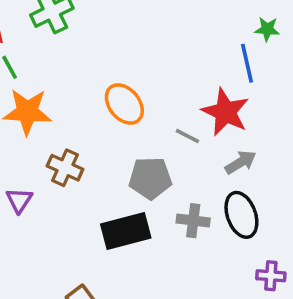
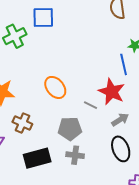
gray cross: (193, 221) -> (75, 155), moved
black rectangle: (126, 231) -> (37, 158), moved

